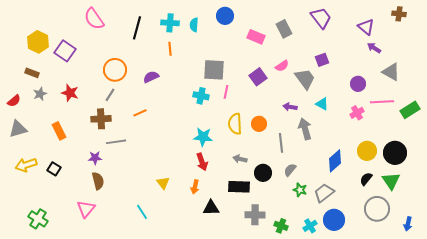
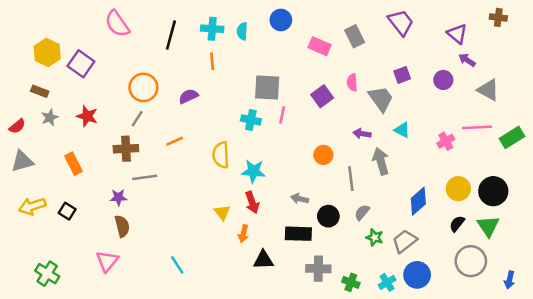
pink semicircle: (282, 66) -> (352, 82), turned 120
purple circle: (358, 84) -> (443, 80), moved
yellow semicircle: (235, 124) -> (221, 155), moved
yellow triangle: (163, 183) -> (222, 212), moved

